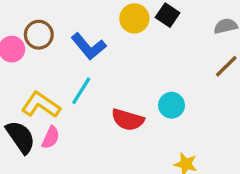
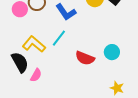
pink semicircle: (51, 137) -> (36, 75), moved

